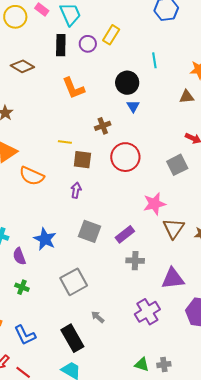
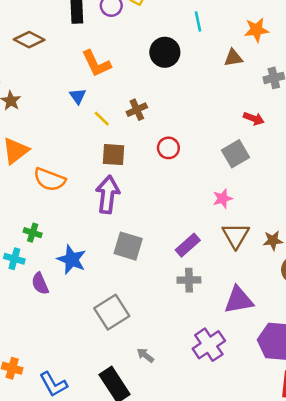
brown triangle: (187, 97) -> (233, 58), moved
blue triangle: (133, 106) -> (78, 96), moved
yellow line: (65, 142) -> (102, 119), moved, turned 40
red circle: (125, 157) -> (168, 148), size x0.6
purple arrow: (76, 190) -> (108, 194), size x1.8
pink star: (154, 204) -> (223, 198), moved, size x0.7
purple rectangle: (125, 234) -> (188, 245), moved
green cross: (22, 287) -> (33, 233), moved

